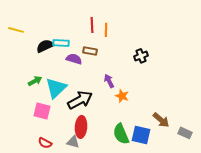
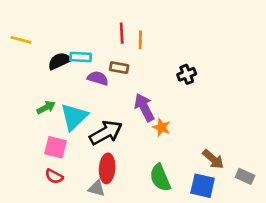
purple arrow: (109, 81) -> (144, 107), size x1.5
blue square: (141, 135) -> (203, 186), moved
red semicircle: (45, 143) -> (54, 176), moved

